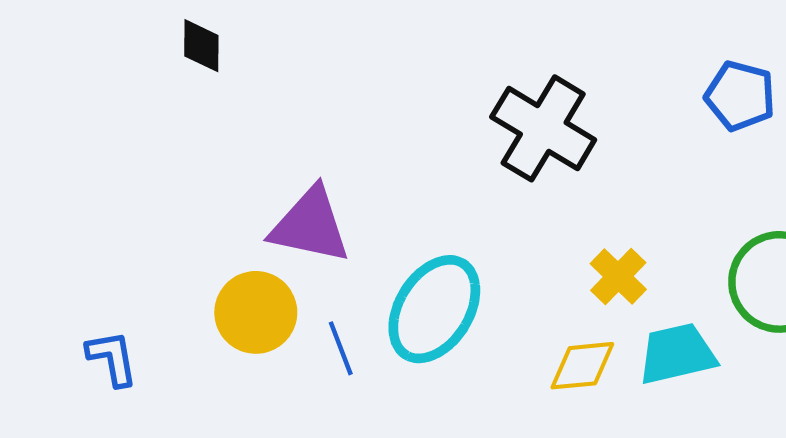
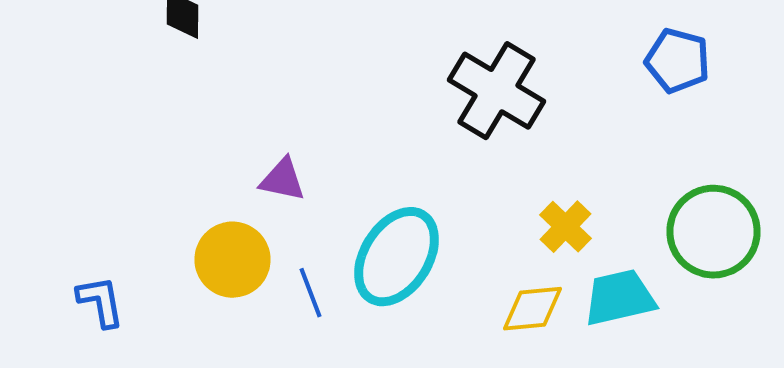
purple triangle: (310, 225) -> (282, 180), size x0.6

